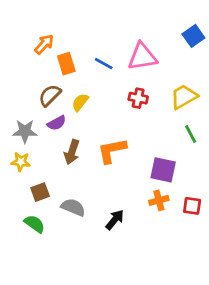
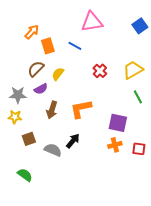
pink triangle: (142, 57) -> (92, 22), moved
red cross: (138, 98) -> (100, 71), turned 32
black arrow: (115, 220) -> (73, 141), moved
green semicircle: (35, 224) -> (25, 175), moved

